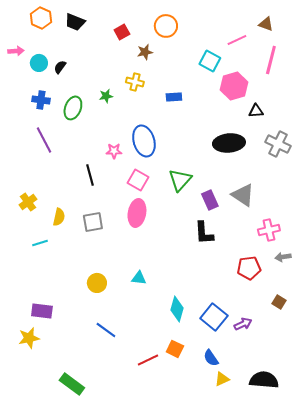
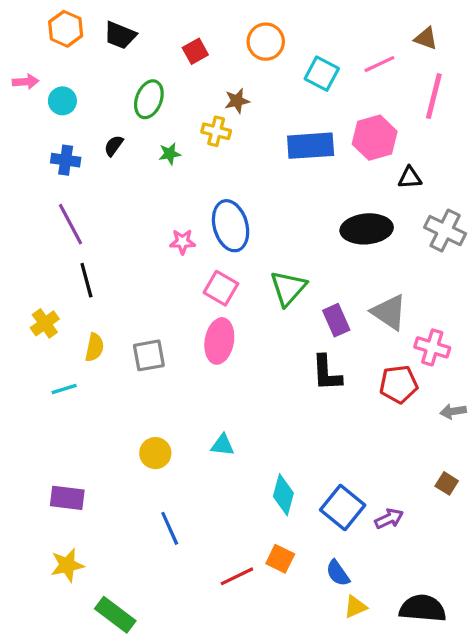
brown star: (145, 52) -> (237, 101), moved
cyan square: (210, 61) -> (322, 74), moved
black semicircle: (60, 67) -> (114, 146), moved
blue rectangle: (174, 97) -> (311, 146), moved, size x1.8
green ellipse: (73, 108) -> (149, 99), moved
black line: (90, 175) -> (86, 280), moved
pink cross: (269, 230) -> (432, 347), moved, turned 30
red pentagon: (249, 268) -> (399, 384), moved
blue line: (106, 330) -> (170, 528), turned 30
yellow star: (29, 338) -> (67, 565), moved

